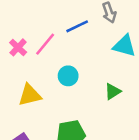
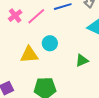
yellow triangle: (30, 95) -> (29, 55), moved

